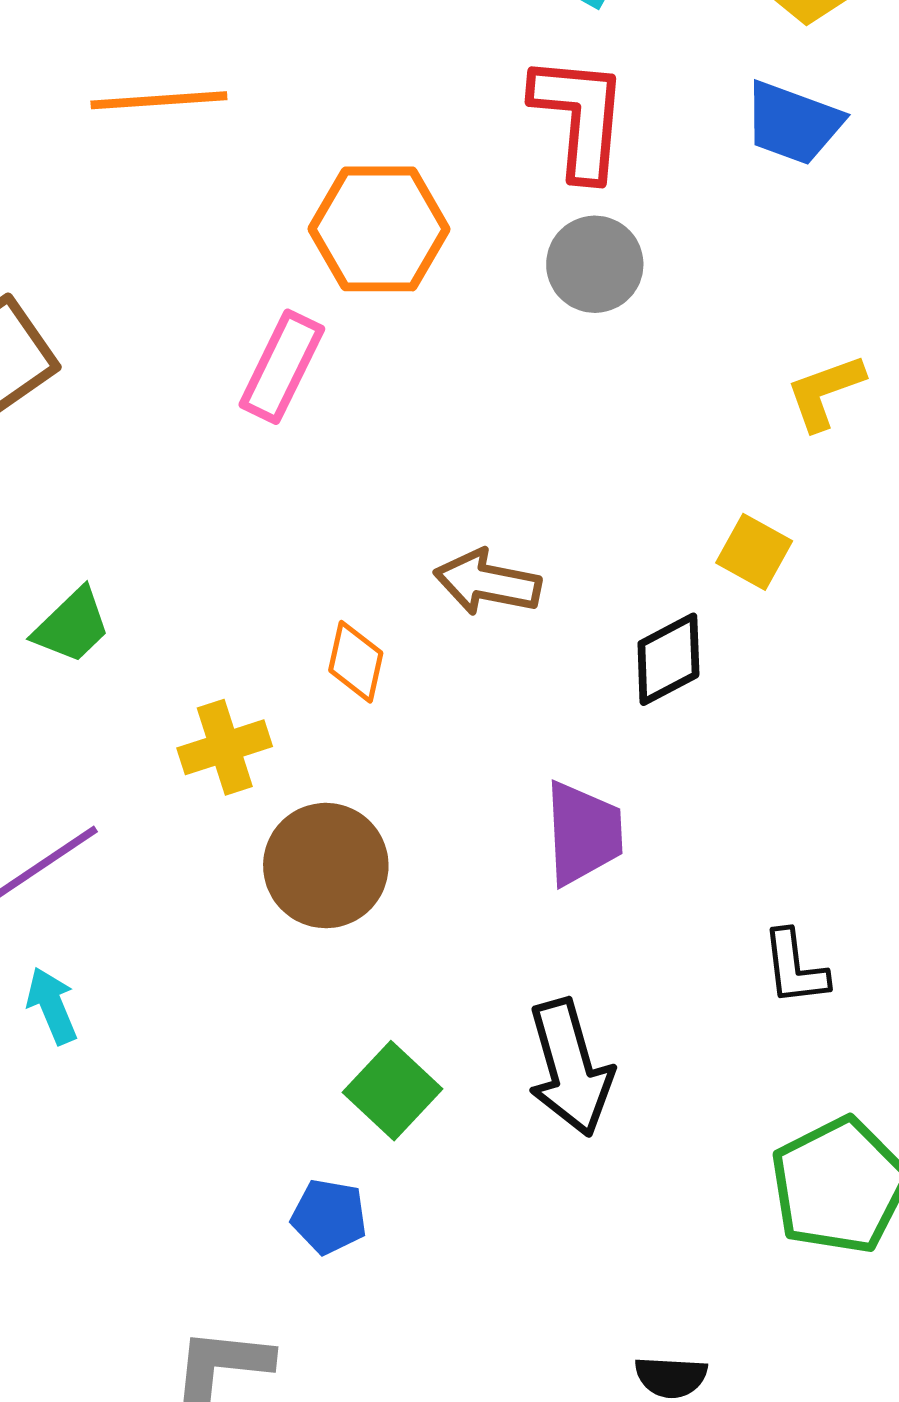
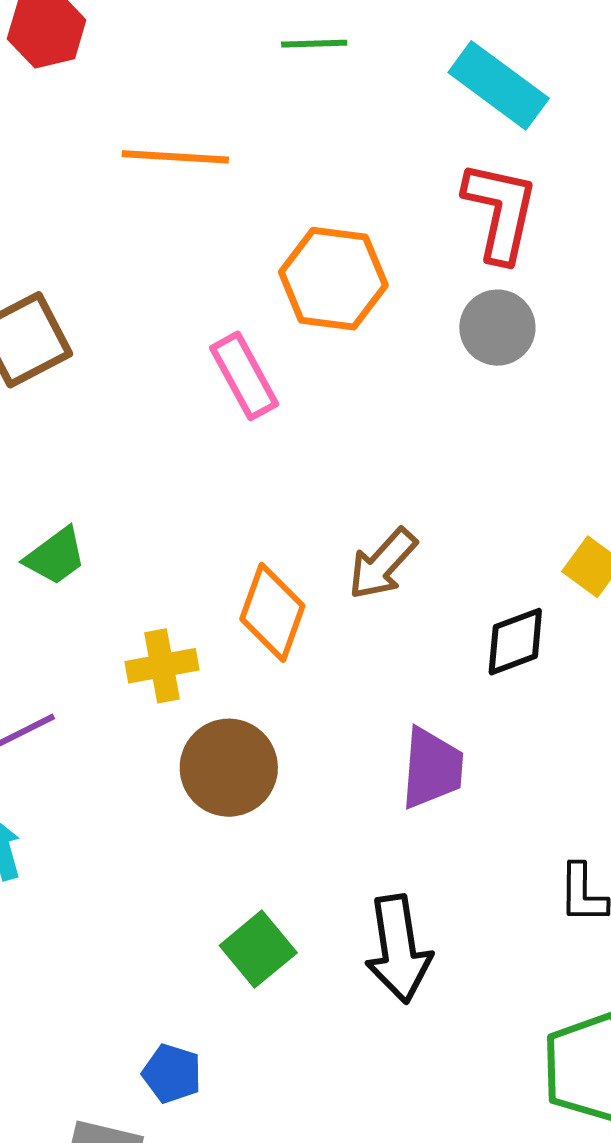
pink rectangle: (282, 367) -> (244, 376), turned -62
brown arrow: (487, 582) -> (382, 564), turned -66
orange diamond: (356, 662) -> (272, 612), size x1.5
blue pentagon: (329, 1217) -> (172, 1074), moved

